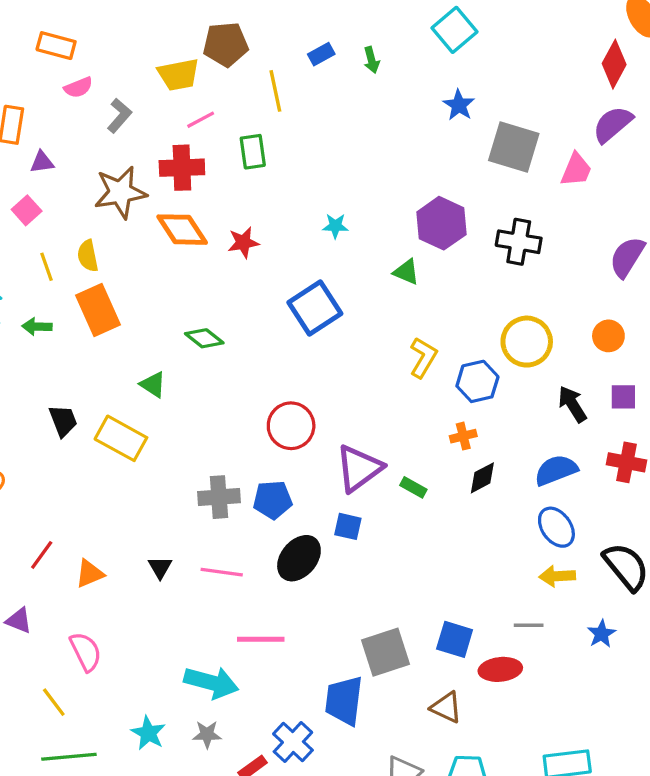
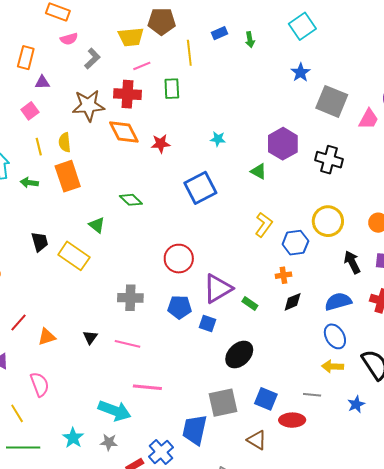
blue pentagon: (273, 500) -> (180, 307), moved
black ellipse: (299, 558) -> (239, 354), moved

